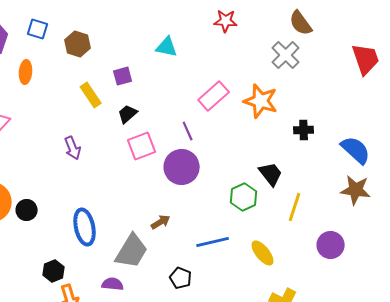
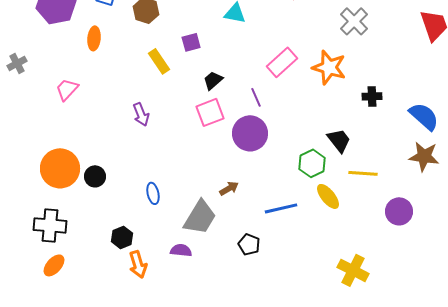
black trapezoid: (128, 114) -> (213, 80), moved
yellow line: (295, 207) -> (363, 173), turned 76
blue ellipse: (85, 227) -> (153, 193), size x0.6
yellow ellipse: (263, 253) -> (328, 196), moved

